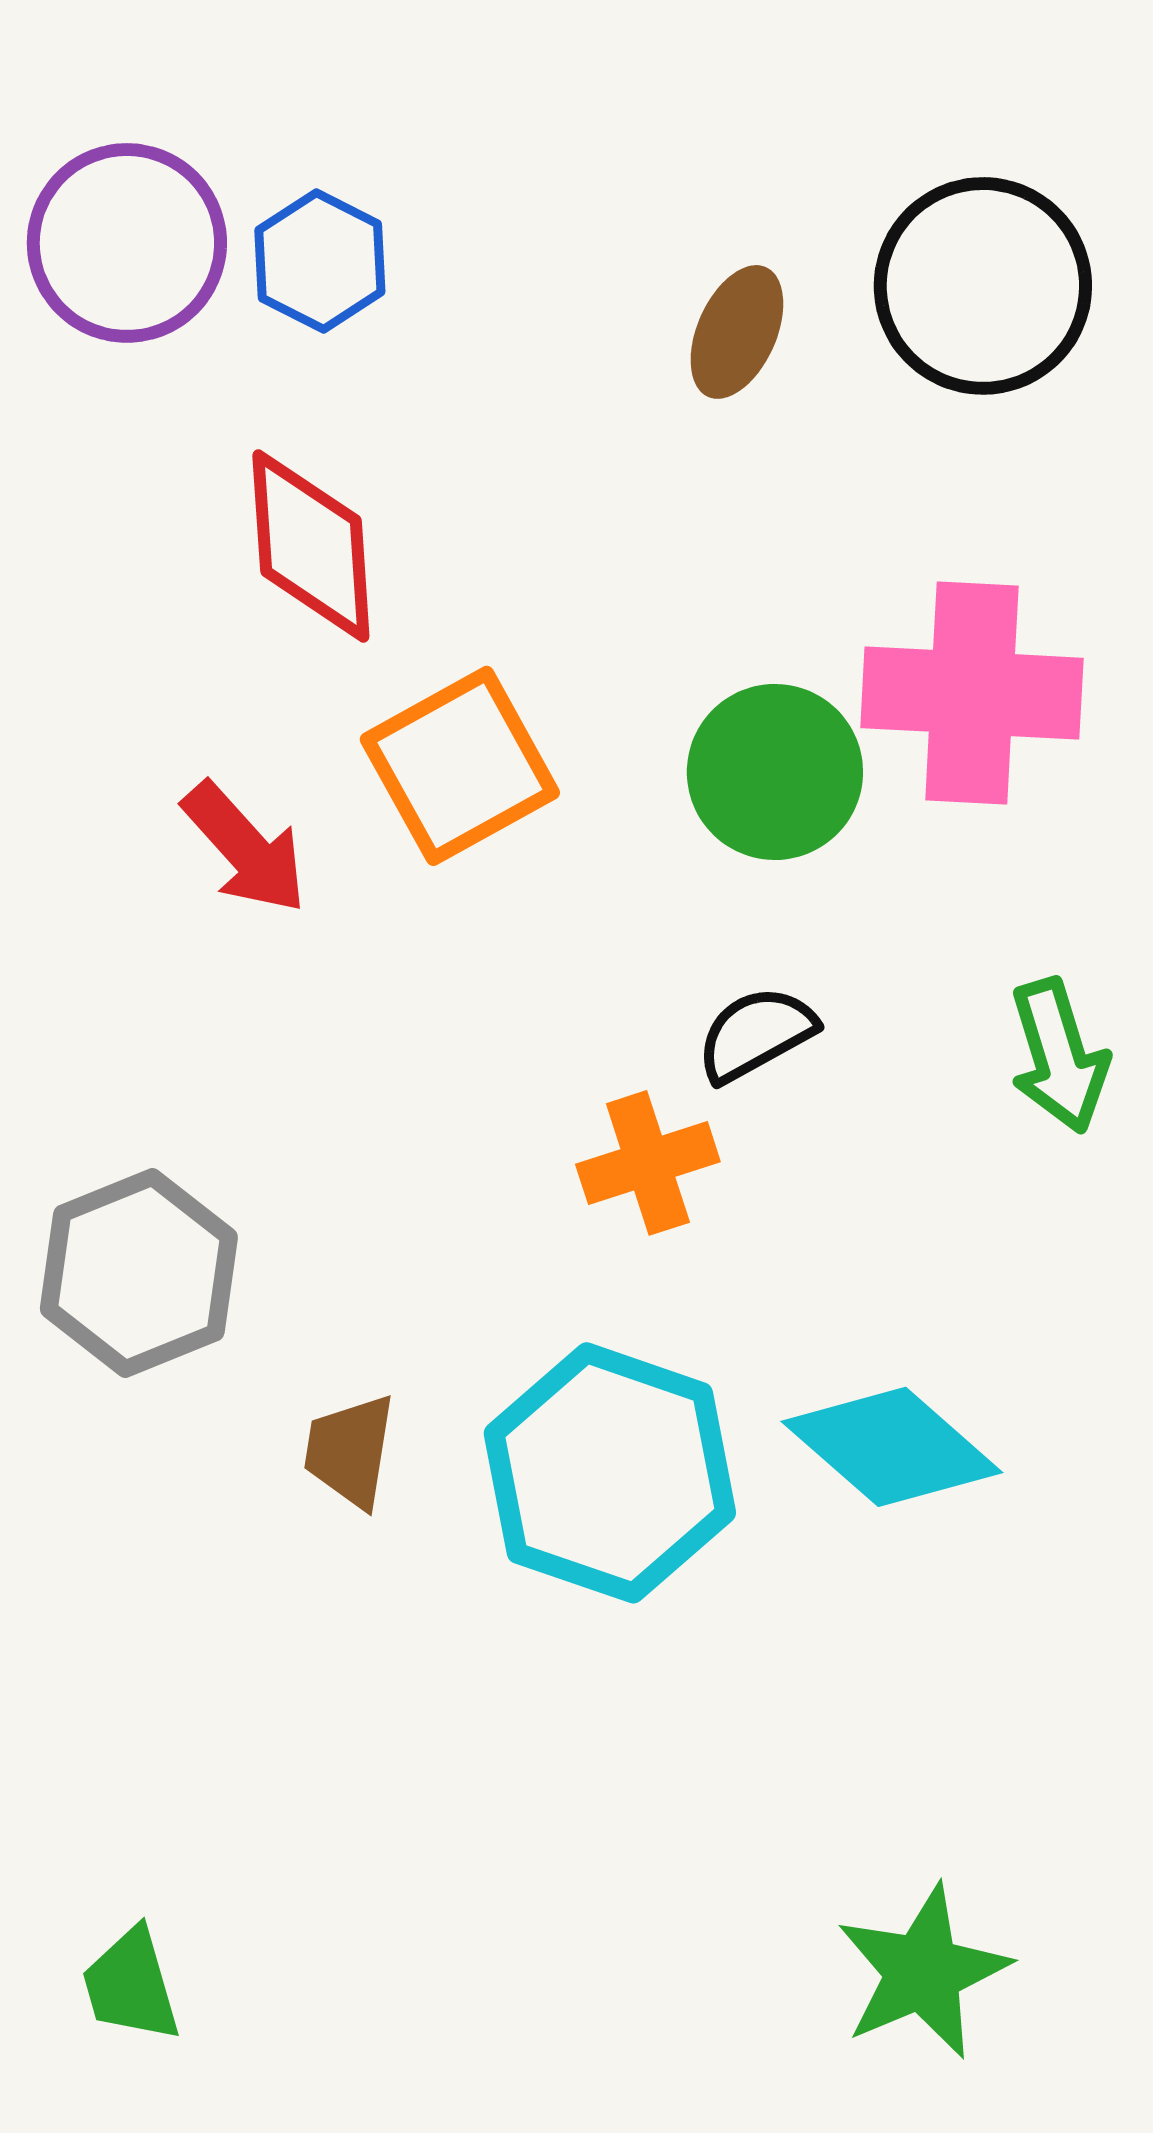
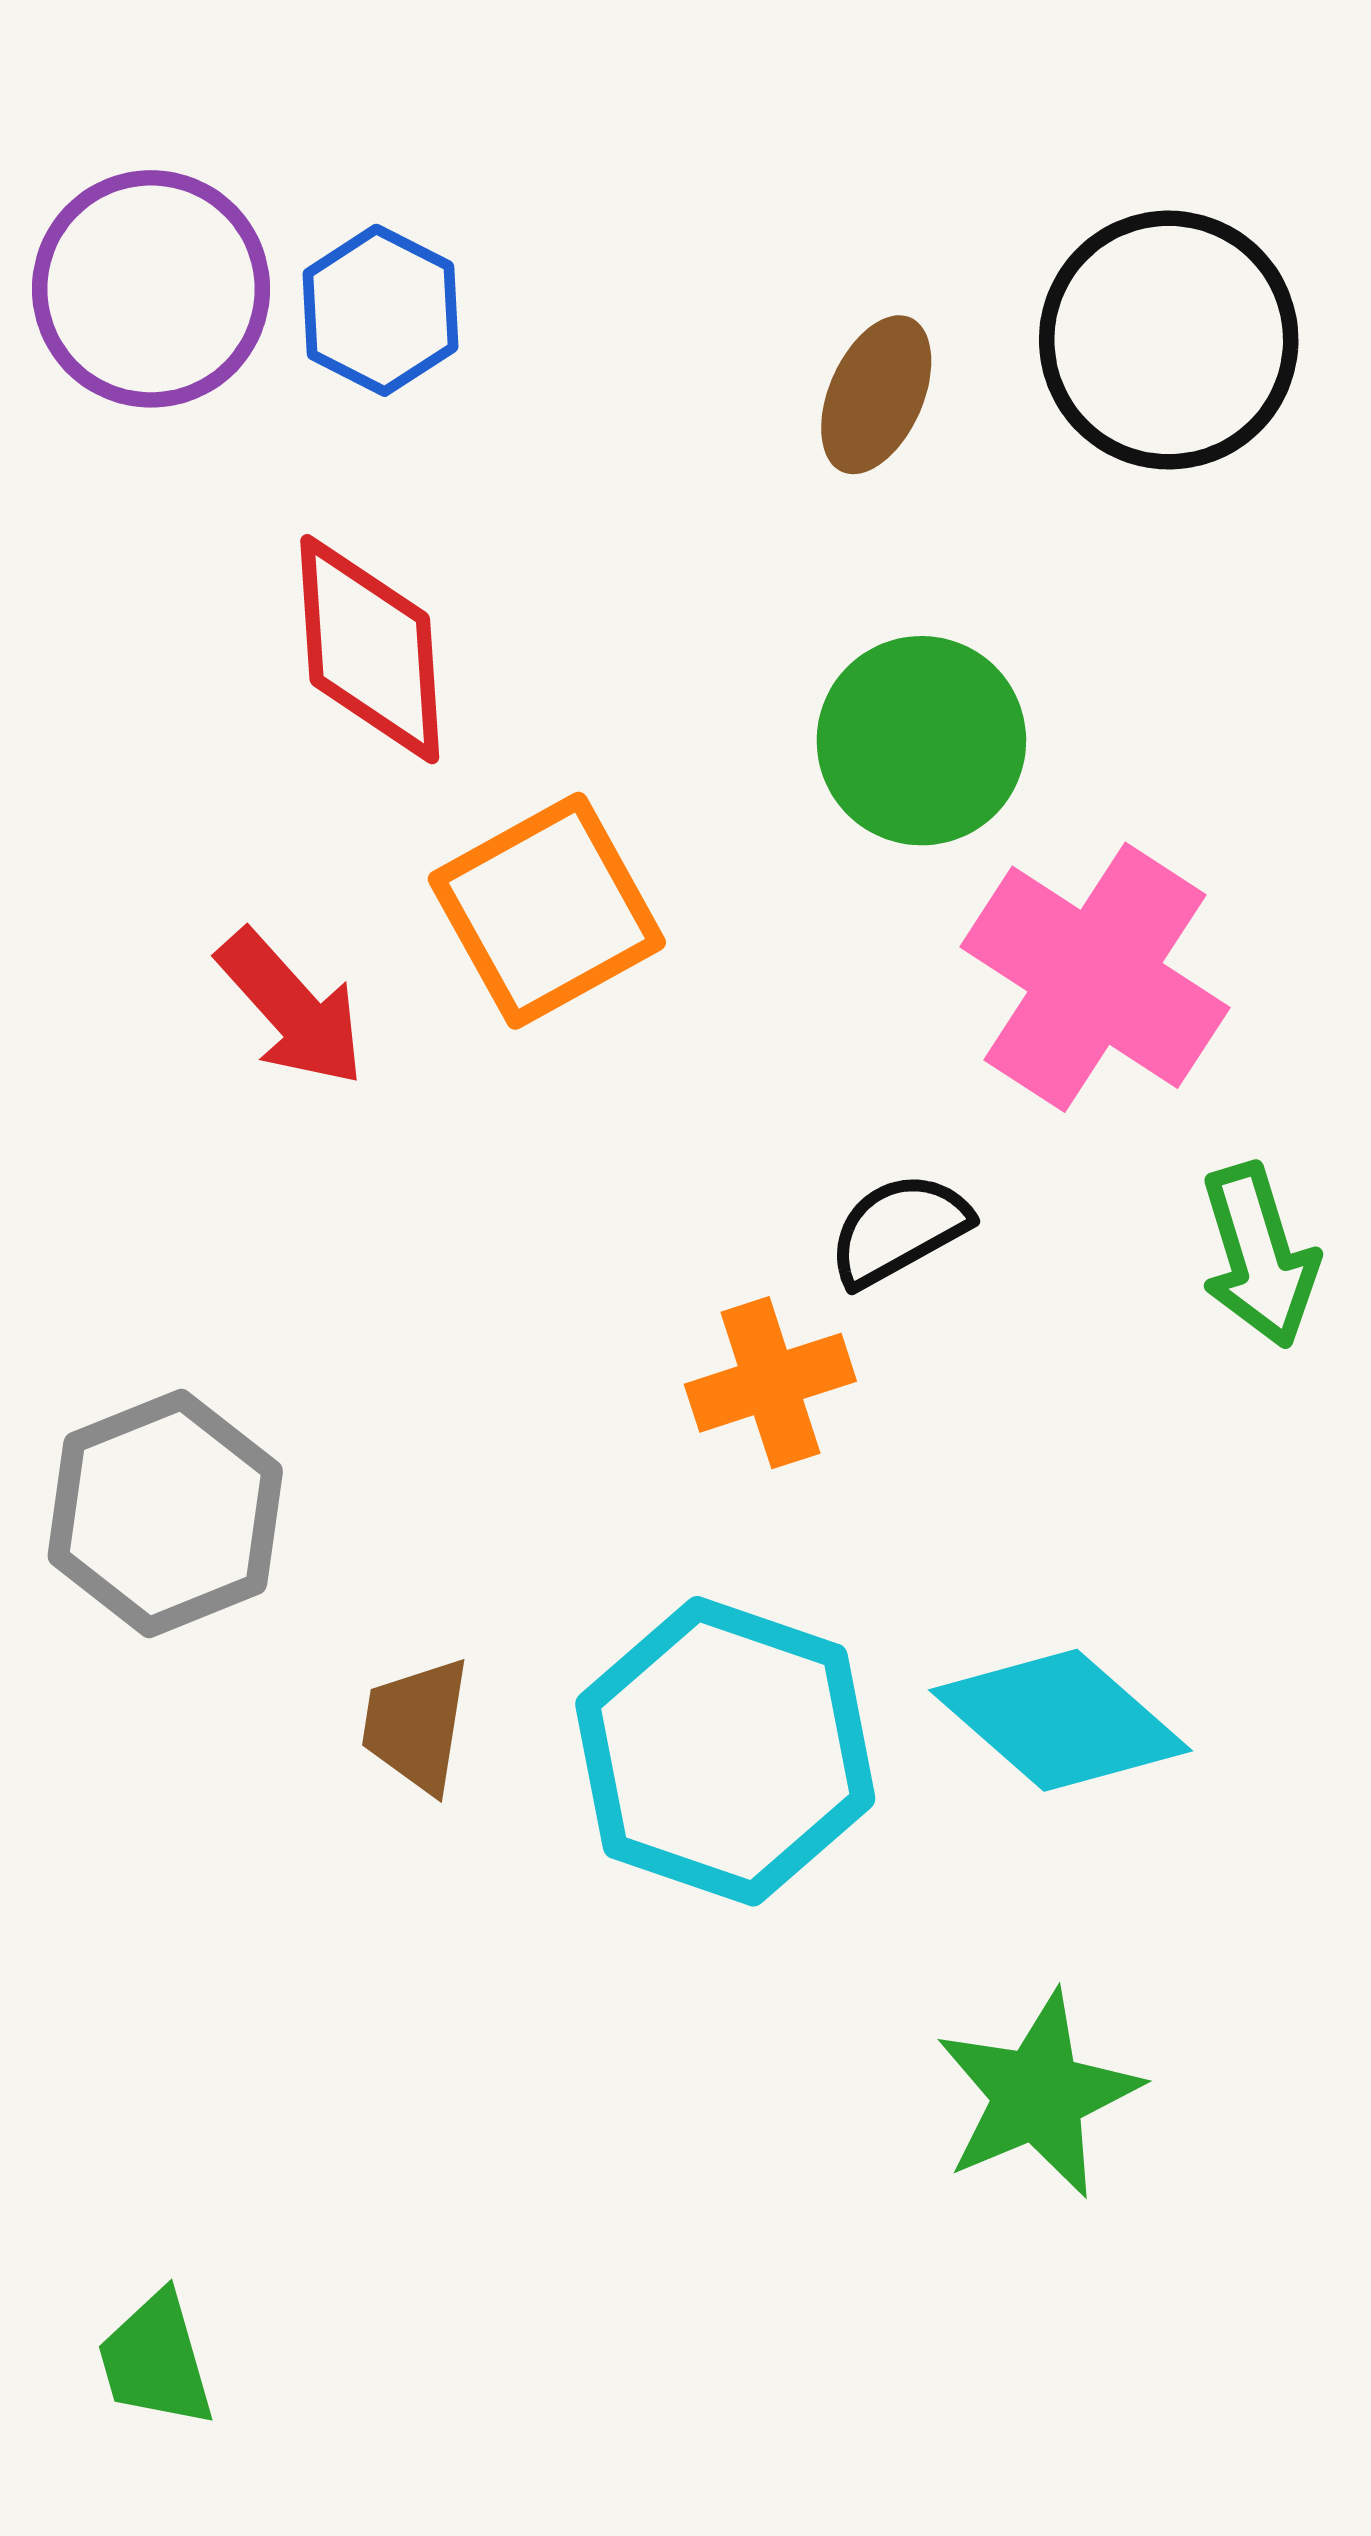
pink cross: (972, 693) -> (1095, 977), moved, turned 30
green circle: (775, 772) -> (921, 741), moved
green star: (923, 1972) -> (1038, 2095), moved

